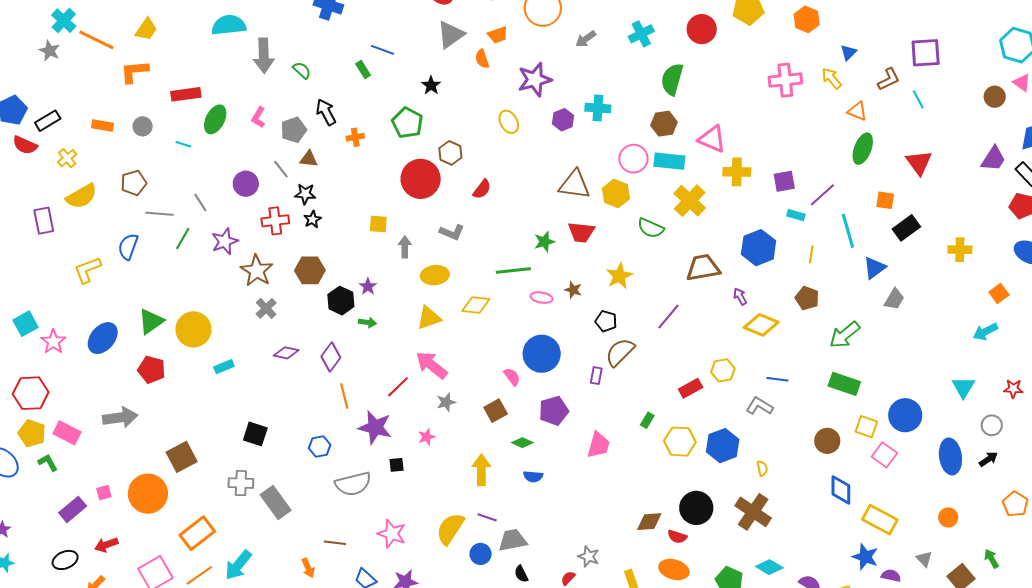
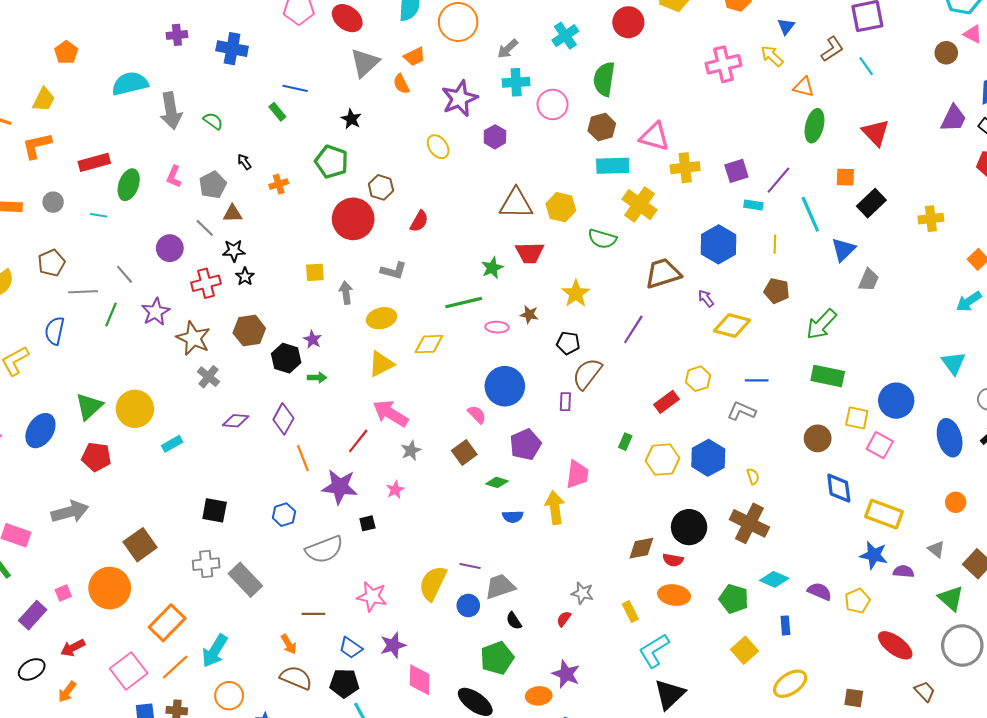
cyan cross: (598, 108) -> (516, 82), moved
black arrow: (326, 112) -> (244, 162), size x0.6
pink circle: (633, 159) -> (553, 105), moved
yellow arrow: (481, 470) -> (555, 508), moved

